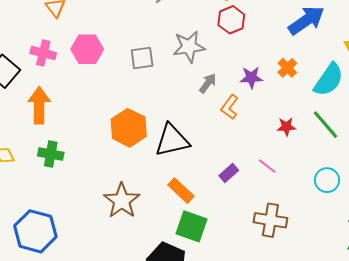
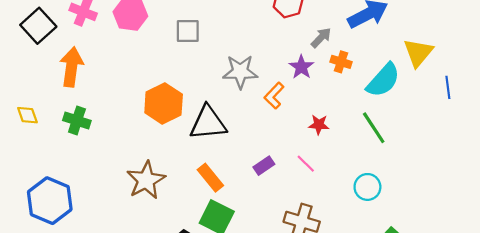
gray star: (189, 47) -> (240, 72), moved
orange cross: (287, 68) -> (341, 62), turned -36
purple star: (251, 77) -> (301, 67), turned 30
gray arrow: (208, 83) -> (321, 38), moved
red star: (286, 127) -> (319, 125), moved

